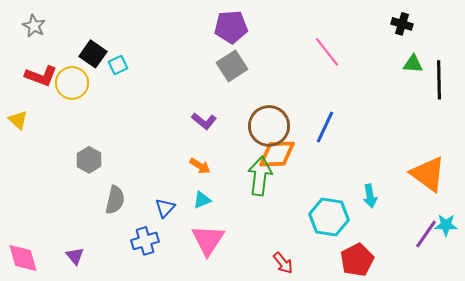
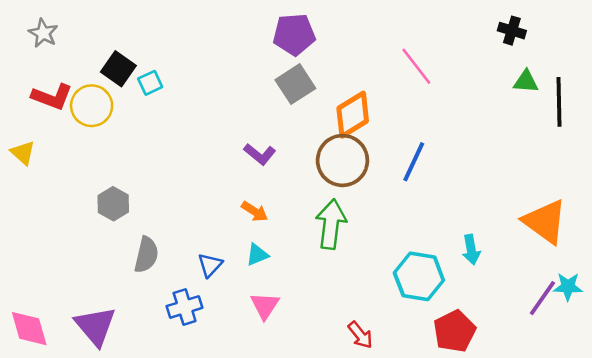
orange diamond: (277, 154) -> (353, 115), moved, turned -30
pink triangle: (208, 240) -> (265, 306), size x0.7
purple triangle: (75, 256) -> (95, 326), size x1.8

